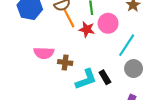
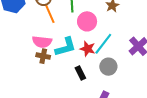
red star: (87, 29) -> (88, 49), moved
pink semicircle: (44, 53) -> (42, 42), moved
cyan L-shape: (86, 79) -> (66, 47), moved

